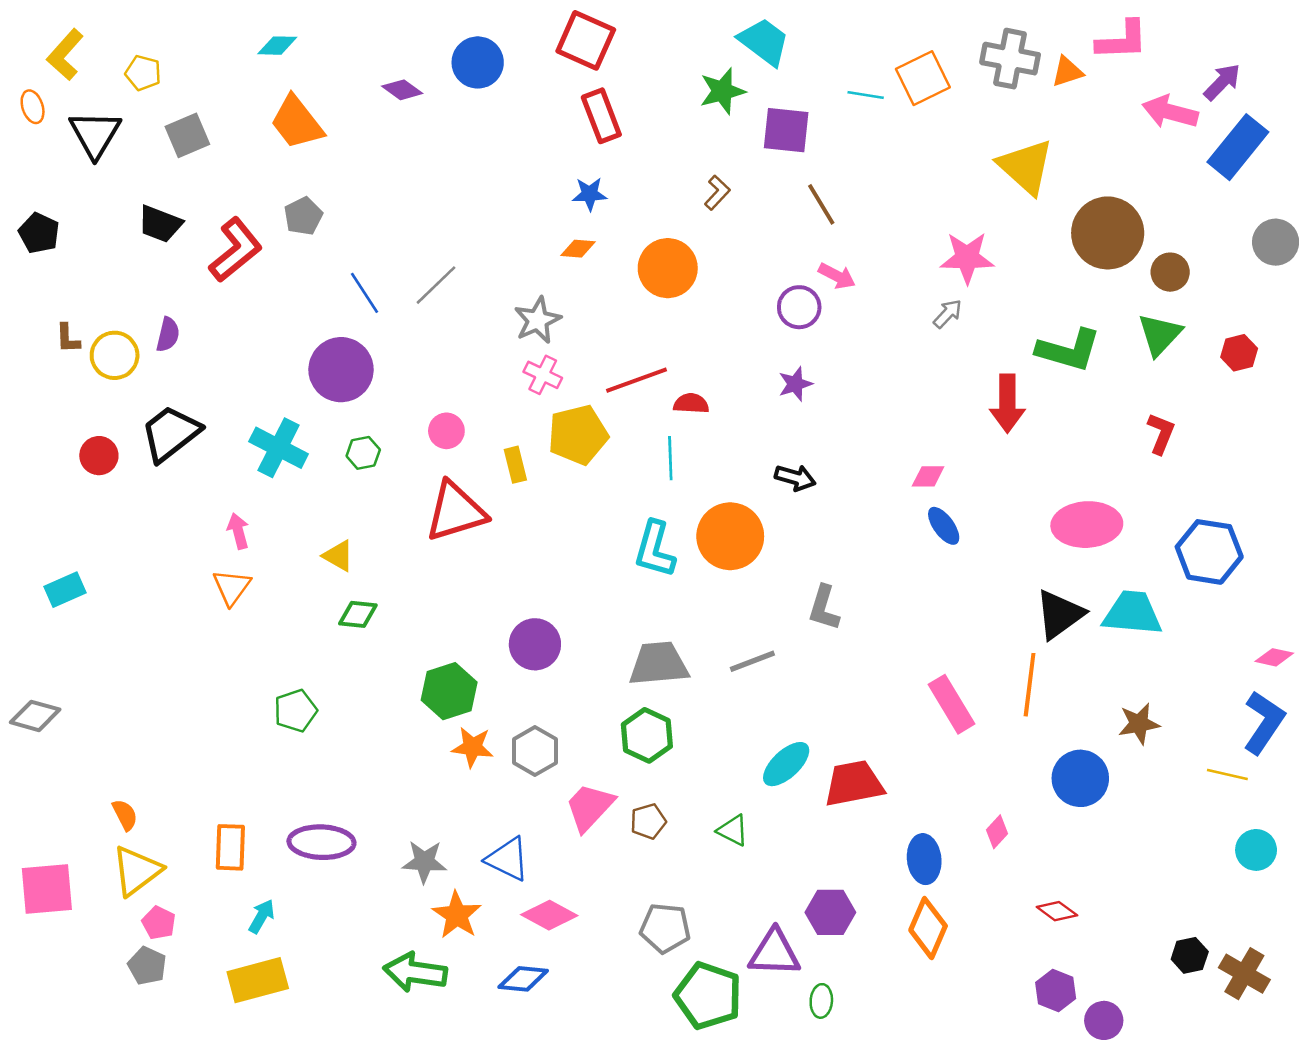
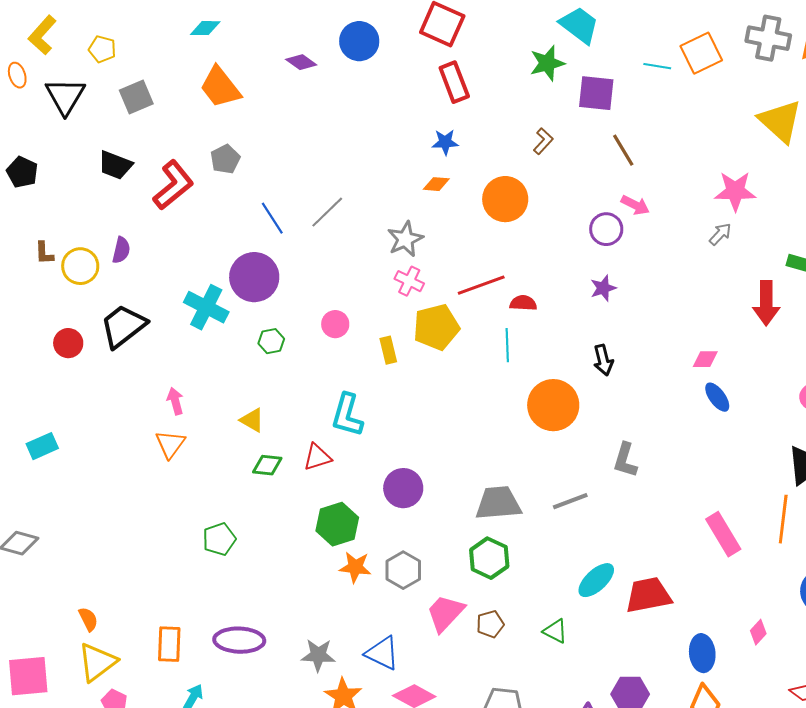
cyan cross: (279, 448) -> (206, 307), moved
black arrow: (795, 478) -> (603, 360), turned 60
red triangle: (456, 512) -> (317, 457), moved, size x0.6
cyan L-shape: (655, 549) -> (347, 415), moved

